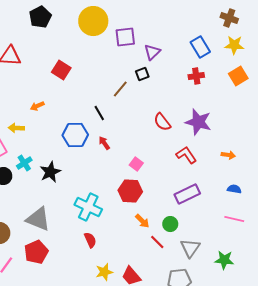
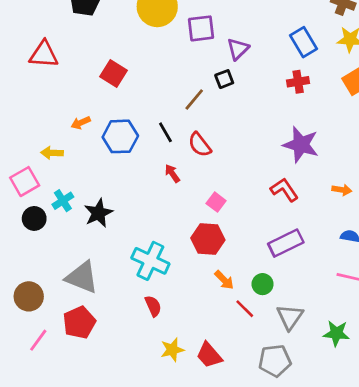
red semicircle: (162, 122) -> (200, 145), moved
blue hexagon: (75, 135) -> (120, 136), moved

